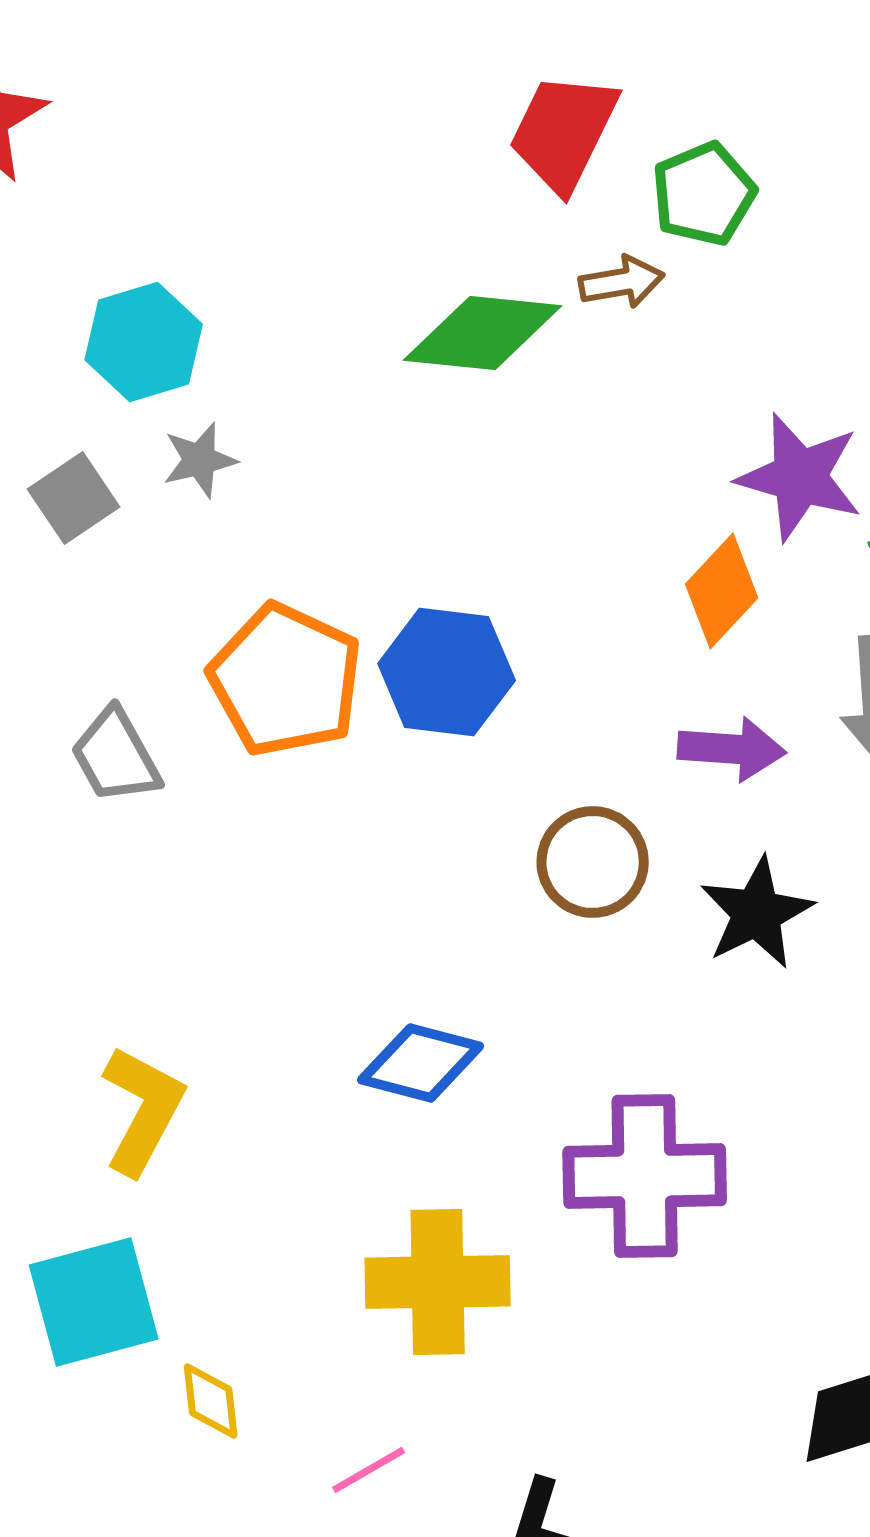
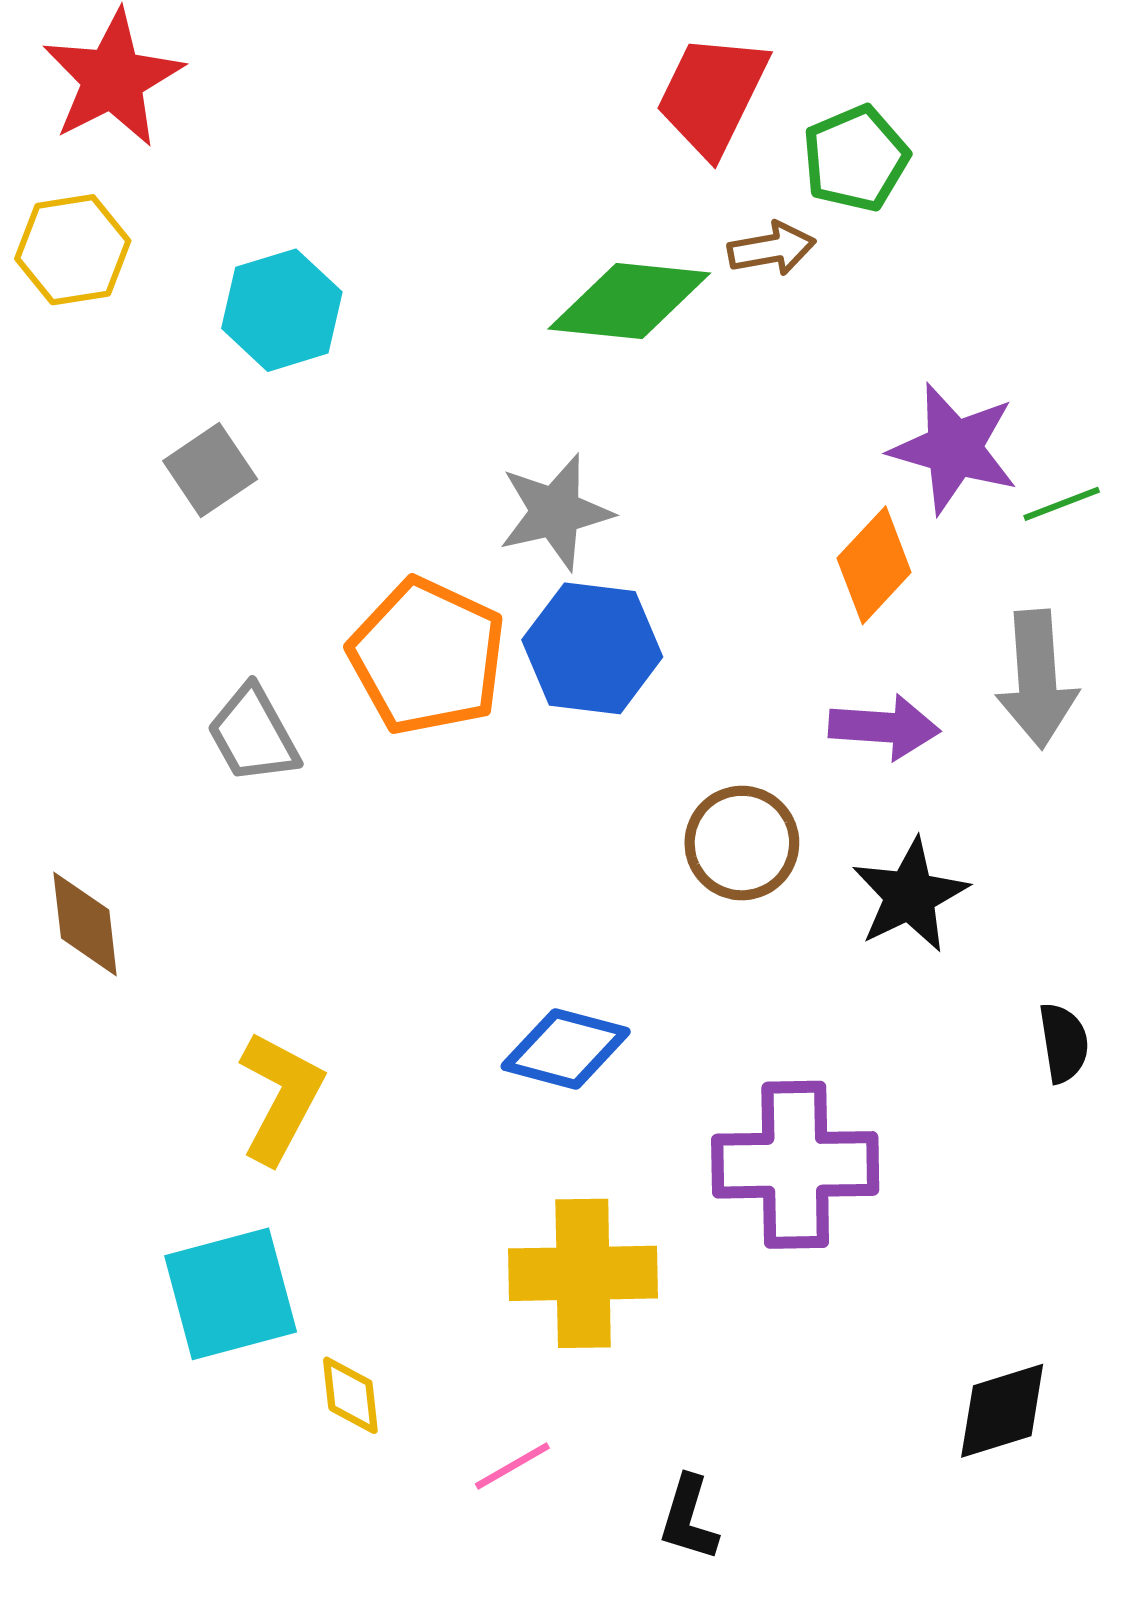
gray star: (200, 460) -> (555, 512), moved, size x1.5

